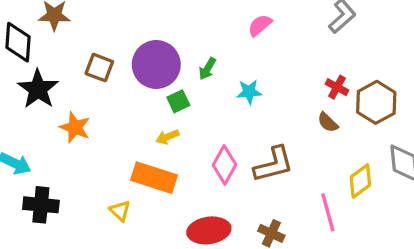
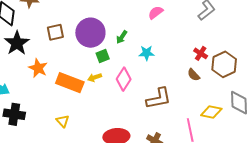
brown square: (99, 68) -> (55, 32), turned -36
pink diamond: (225, 165) -> (124, 79), moved
orange rectangle: (154, 178) -> (70, 83), moved
yellow diamond: (360, 181) -> (211, 112), turned 45

